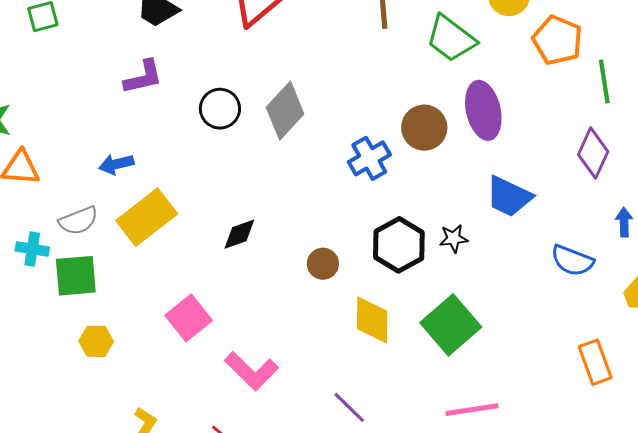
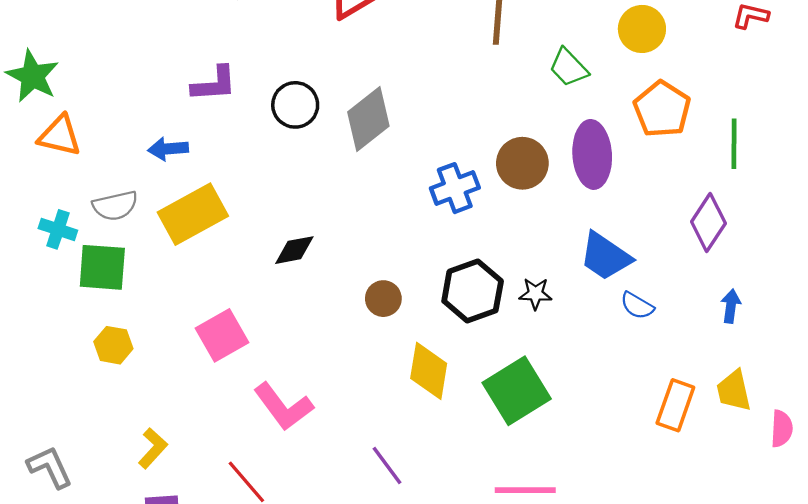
green trapezoid: (451, 38) -> (569, 67), size x0.7
orange pentagon: (557, 40) -> (662, 109), moved
purple L-shape: (143, 77) -> (214, 84), moved
blue semicircle: (572, 261) -> (637, 306), moved, size x0.7
orange rectangle: (595, 362) -> (675, 405), moved, turned 30

